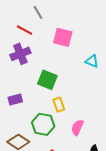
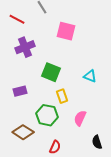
red line: (25, 30) -> (17, 19), moved
cyan triangle: (92, 61) -> (90, 76), moved

